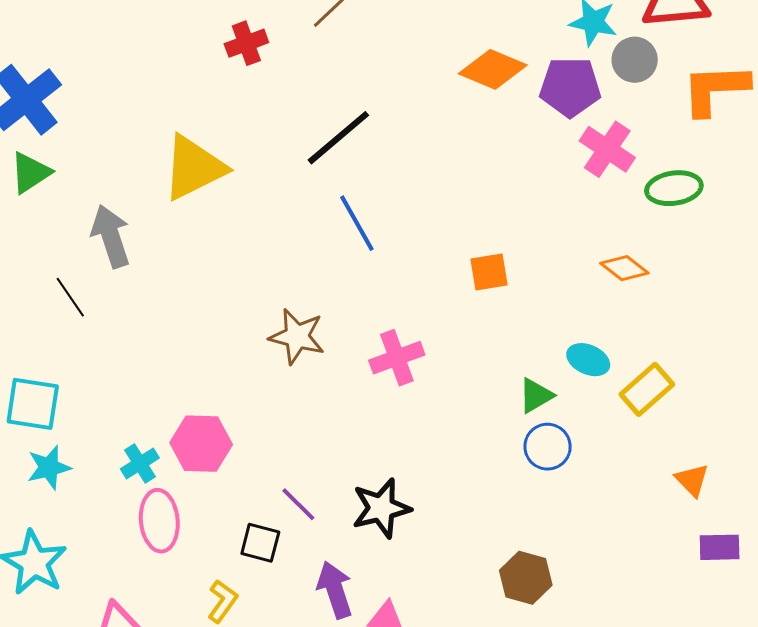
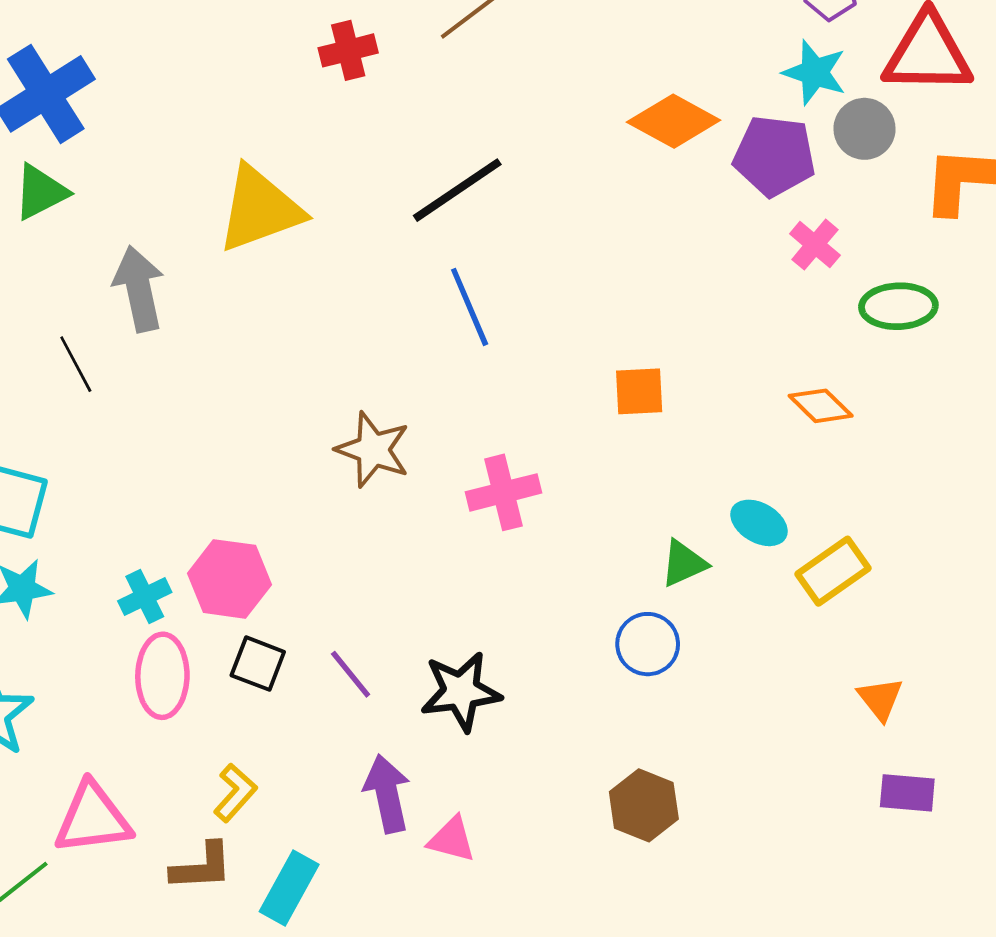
pink cross: (607, 149) -> (815, 245), size x0.7
blue circle: (548, 447) -> (648, 644), moved
black square: (260, 543) -> (258, 664), moved

